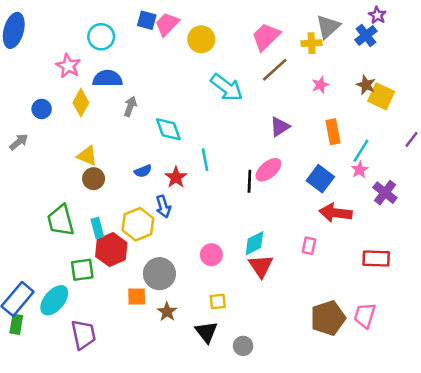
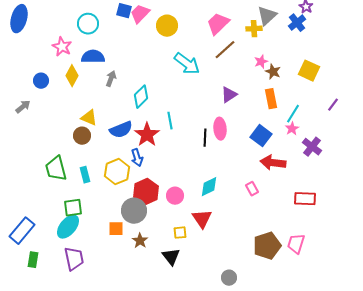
brown star: (366, 85) -> (273, 72), moved
cyan diamond: (168, 129) -> (141, 97), turned 65
yellow triangle: (87, 156) -> (89, 118), moved
pink ellipse: (268, 170) -> (220, 129), turned -55
blue semicircle: (143, 171) -> (121, 130), size x1.6
red star: (176, 177) -> (147, 135), size x1.4
pink rectangle: (309, 246) -> (252, 189), turned -40
red hexagon: (111, 250) -> (146, 192), moved
red triangle: (261, 266) -> (202, 219), moved
cyan ellipse: (54, 300) -> (68, 227), moved
green rectangle: (16, 324) -> (33, 260), moved
gray circle: (243, 346) -> (229, 278), moved

